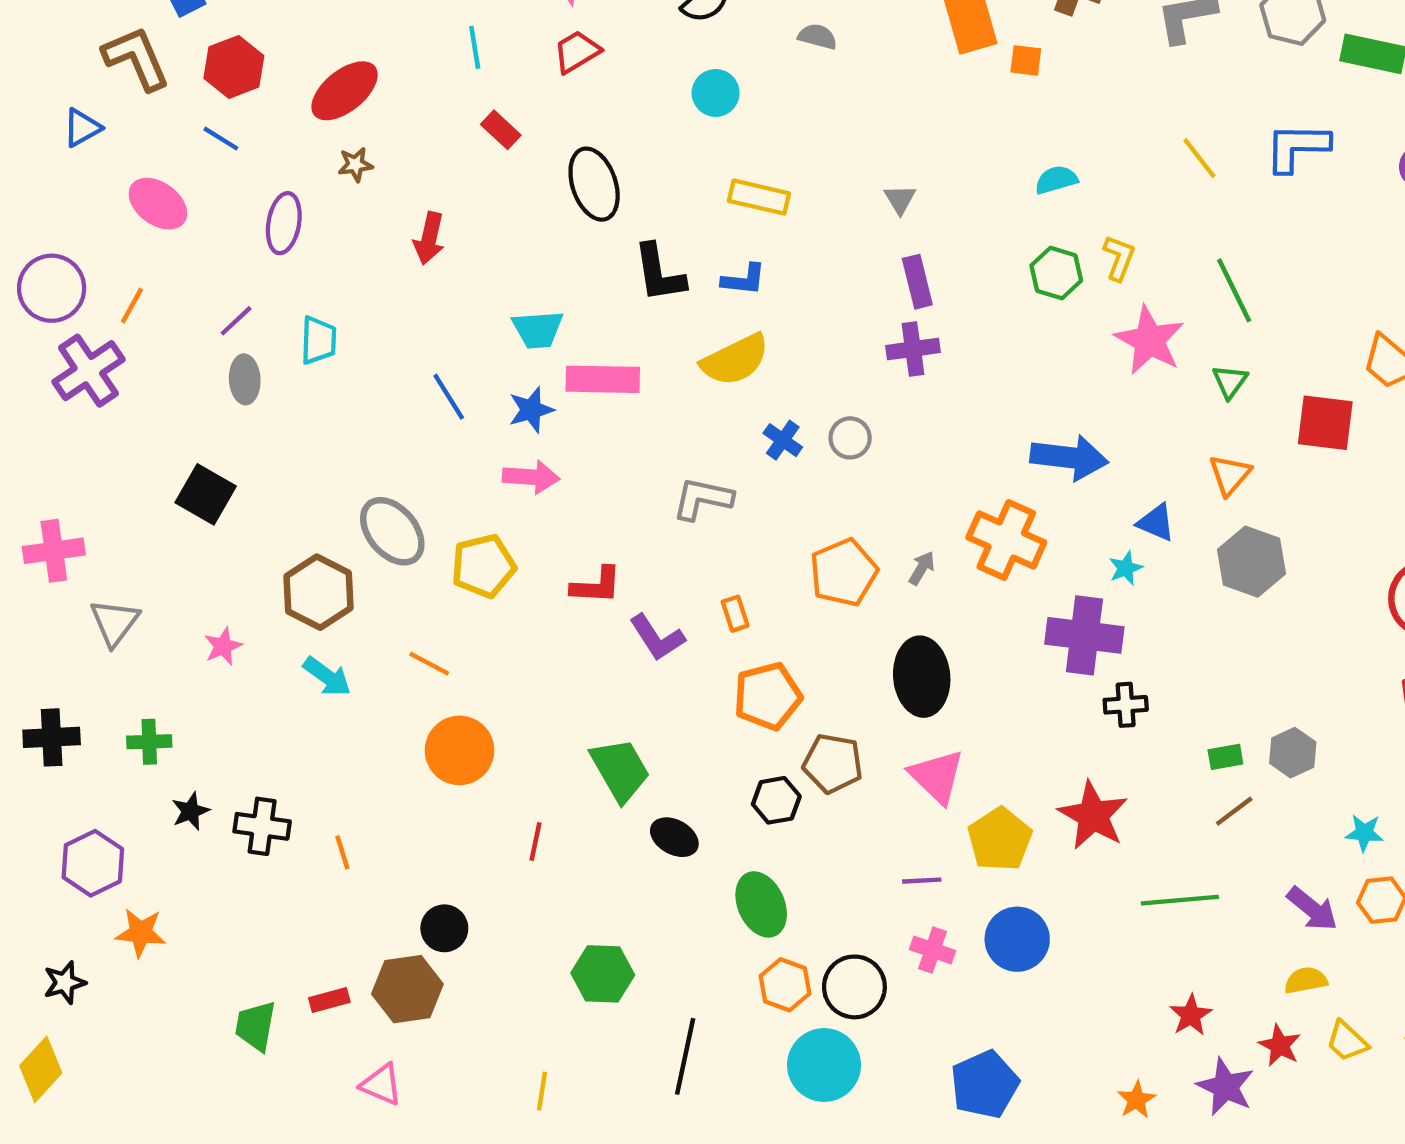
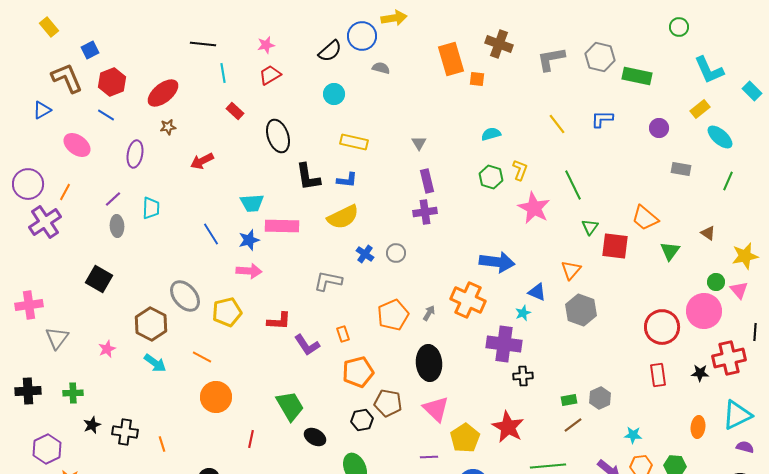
blue L-shape: (1297, 147) -> (602, 119), size x0.7
red arrow: (429, 238) -> (202, 161), turned 50
green triangle: (1230, 382) -> (590, 227), moved

